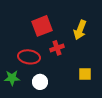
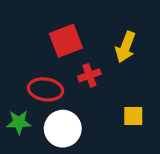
white circle: (40, 82) -> (63, 129), size x1.5

